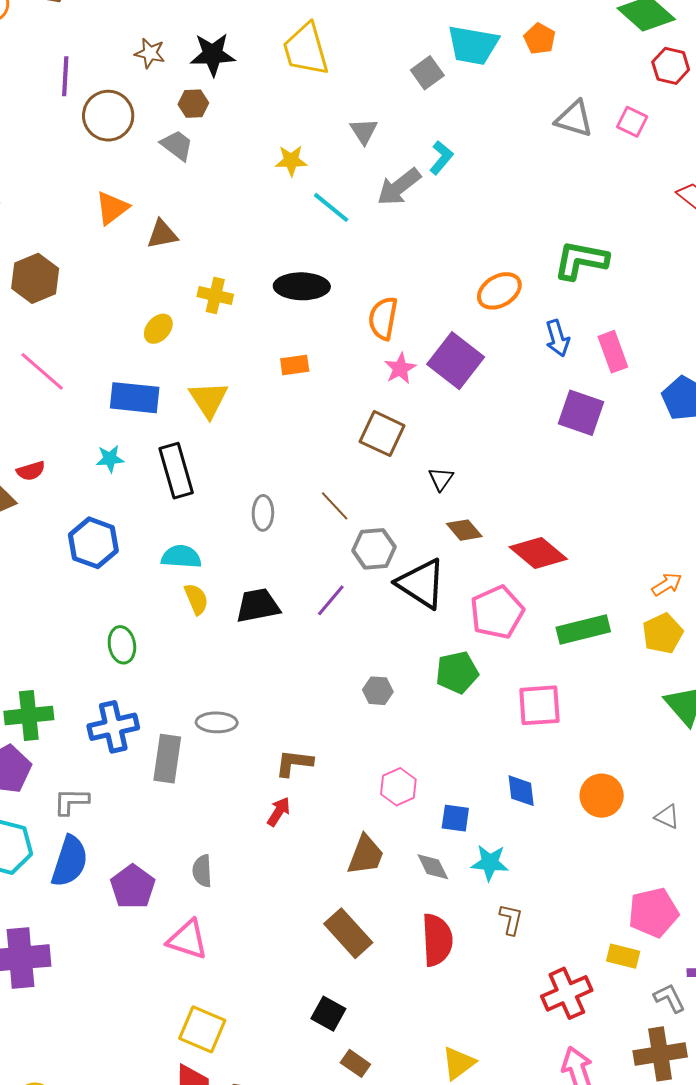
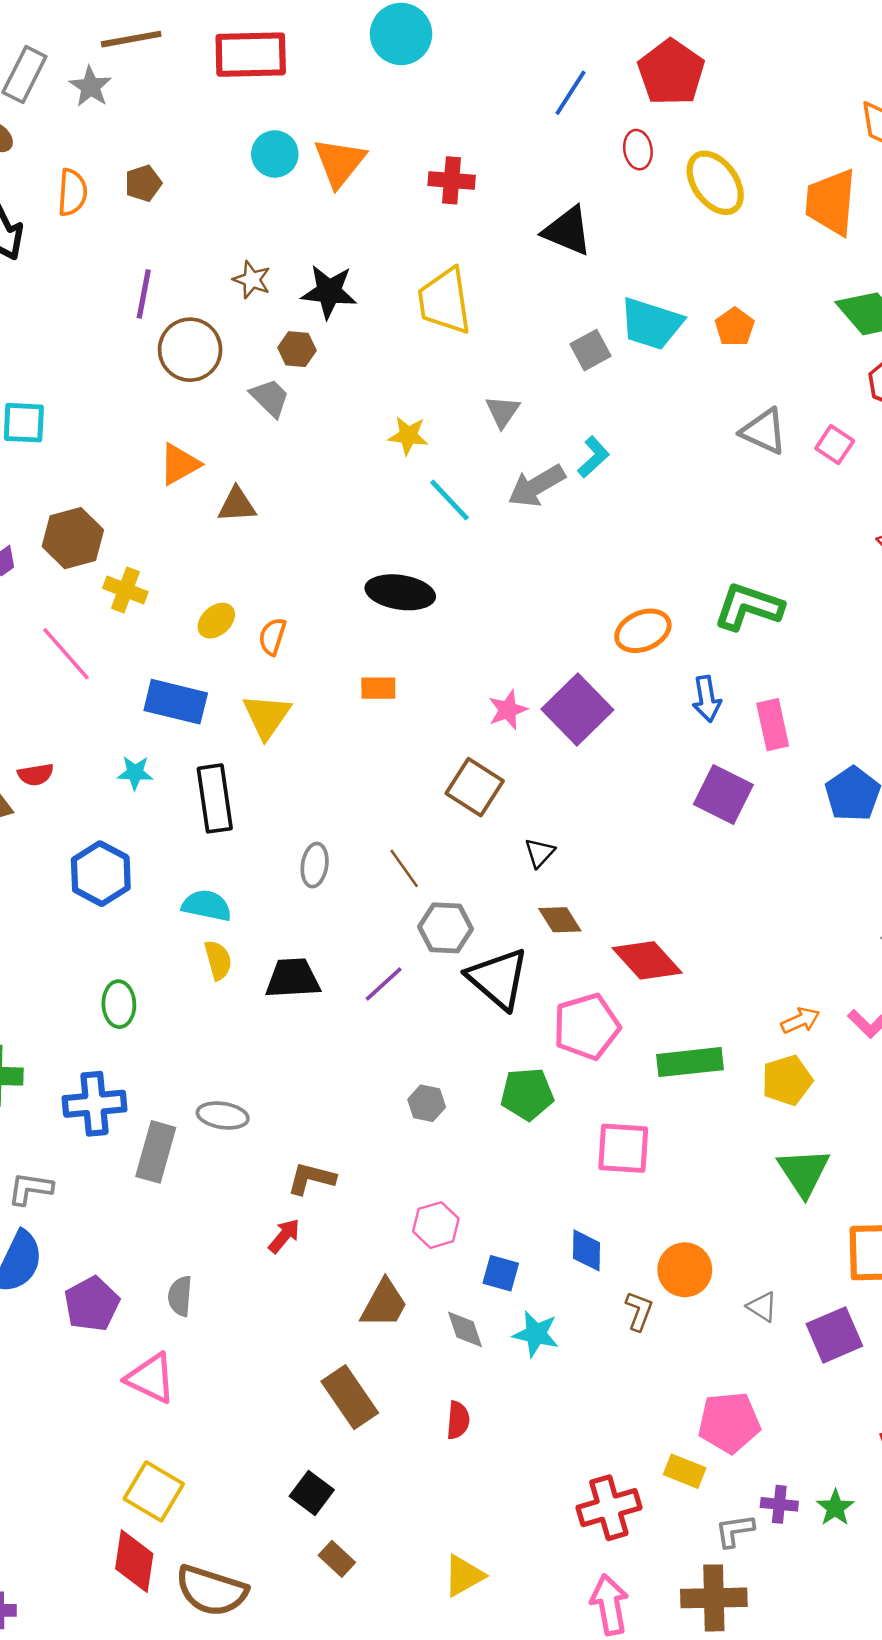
yellow cross: (215, 295) -> (125, 590), moved
orange semicircle: (383, 318) -> (272, 636), moved, size x0.7
brown L-shape: (511, 919) -> (639, 1311), moved
red semicircle: (437, 940) -> (458, 1420), size x0.6
gray L-shape: (669, 998) -> (735, 1531), turned -80

